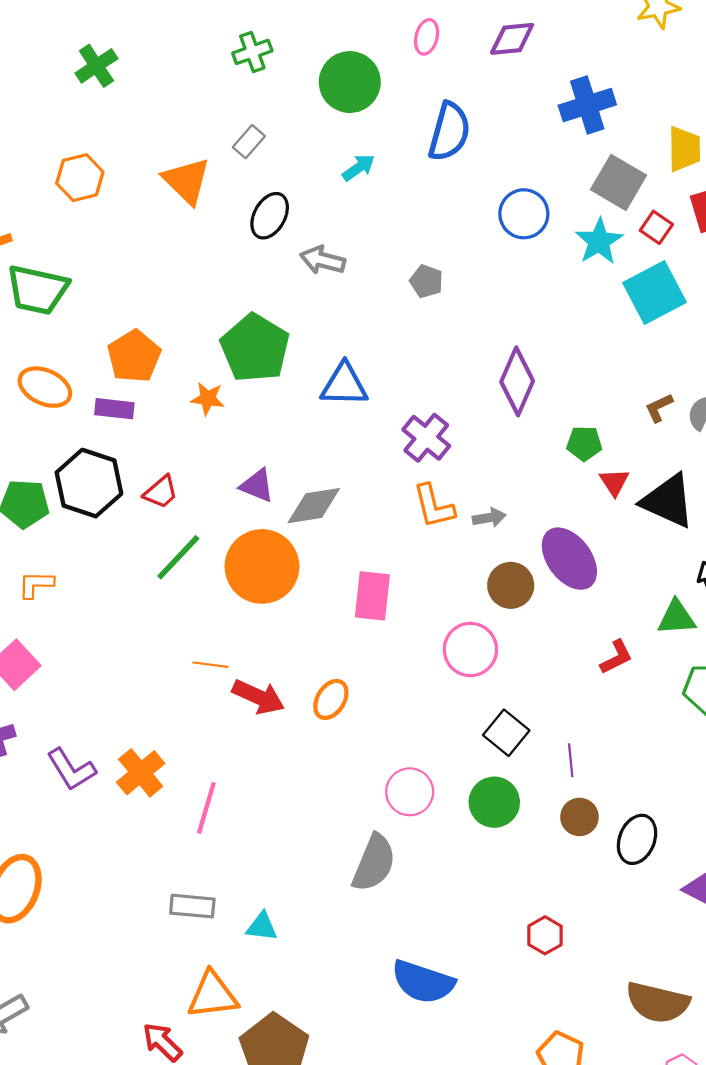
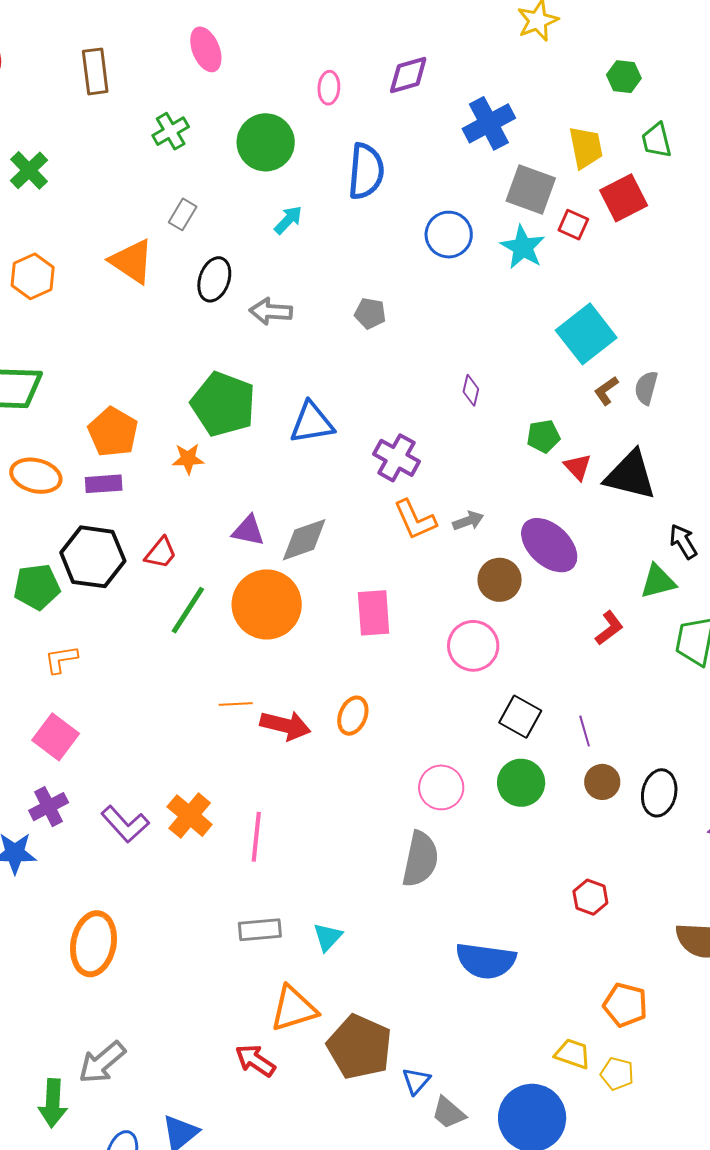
cyan square: (655, 293) -> (586, 334), moved
purple diamond: (517, 381) -> (471, 390), size x0.5
cyan triangle: (262, 927) -> (328, 937), turned -44

